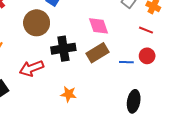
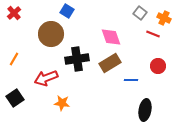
red line: (146, 30) -> (153, 34), moved
blue line: (126, 62) -> (131, 80), moved
orange star: (69, 94) -> (62, 103), moved

